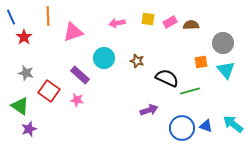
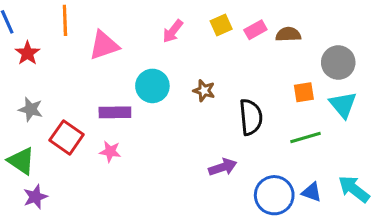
yellow square: (148, 19) -> (221, 25), turned -32
pink arrow: (117, 23) -> (173, 31), turned -42
purple rectangle: (80, 75) -> (115, 112), turned -42
black semicircle: (167, 78) -> (251, 117), turned 60
green line: (190, 91) -> (305, 137), moved

